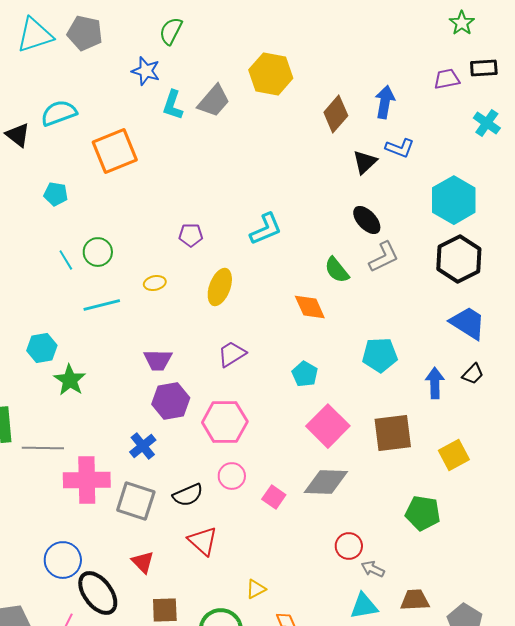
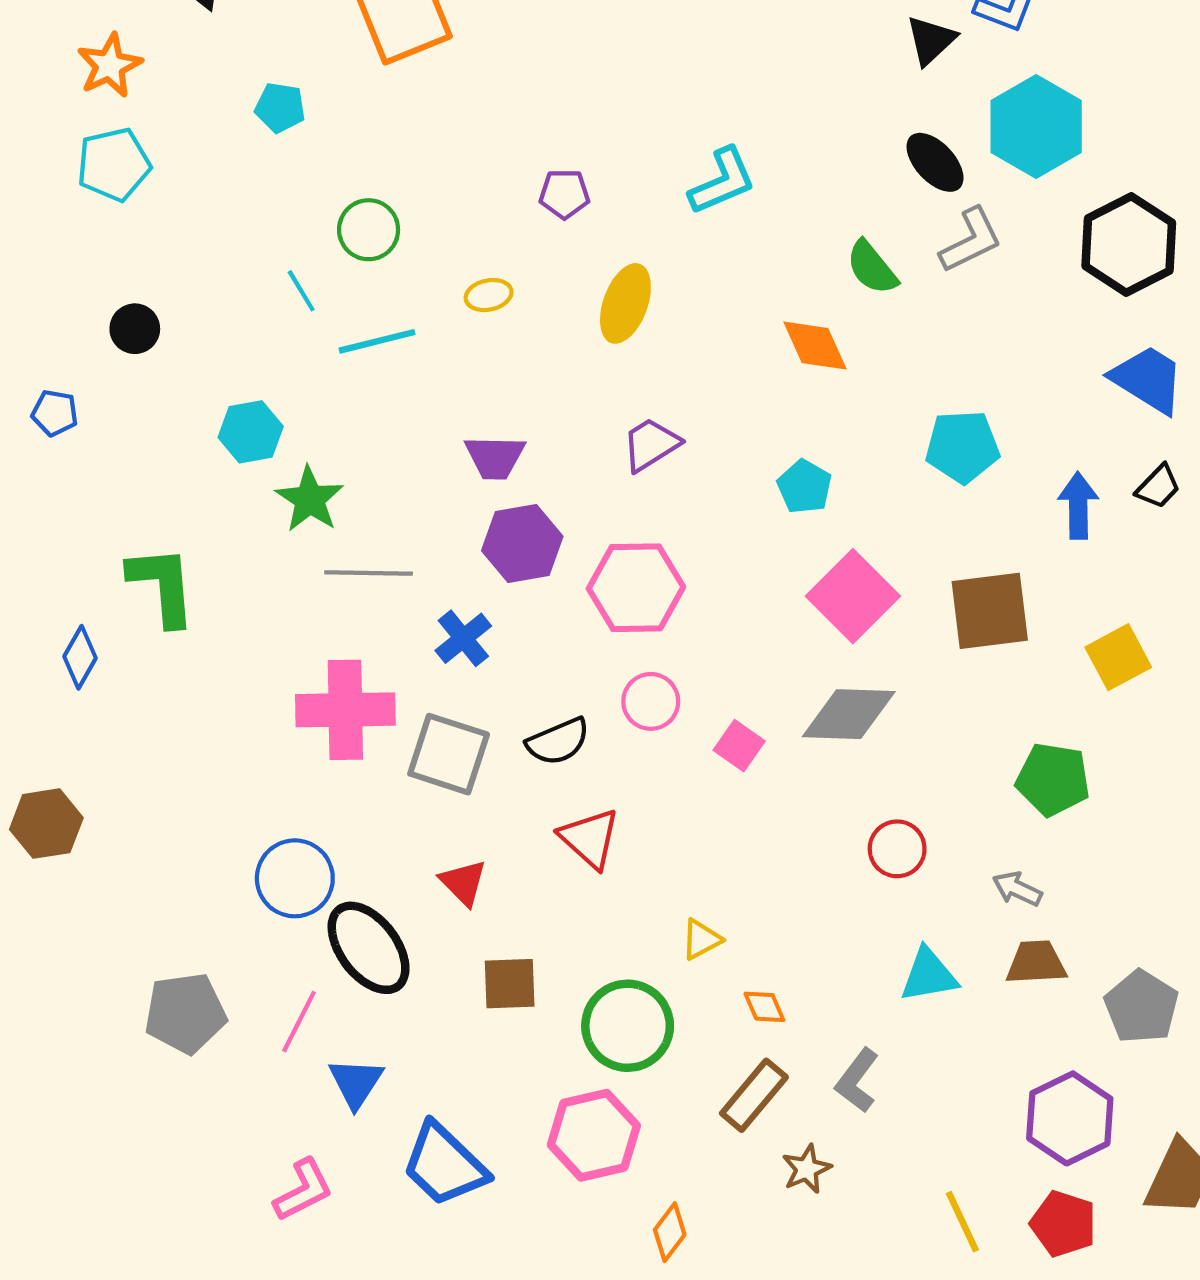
cyan hexagon: (454, 200) -> (1036, 127), moved
cyan line: (66, 260) -> (301, 291), moved
gray line: (43, 448) -> (369, 573), moved
gray arrow: (373, 569) -> (1017, 889), moved

